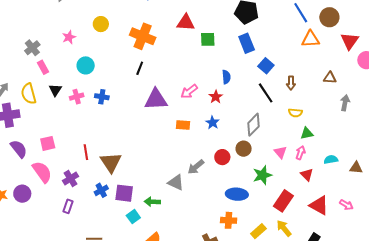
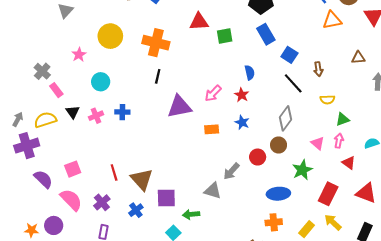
yellow circle: (101, 24) -> (110, 36), size x1.5
yellow semicircle: (29, 94) -> (45, 120), turned 95
purple square: (124, 193) -> (166, 198), moved

